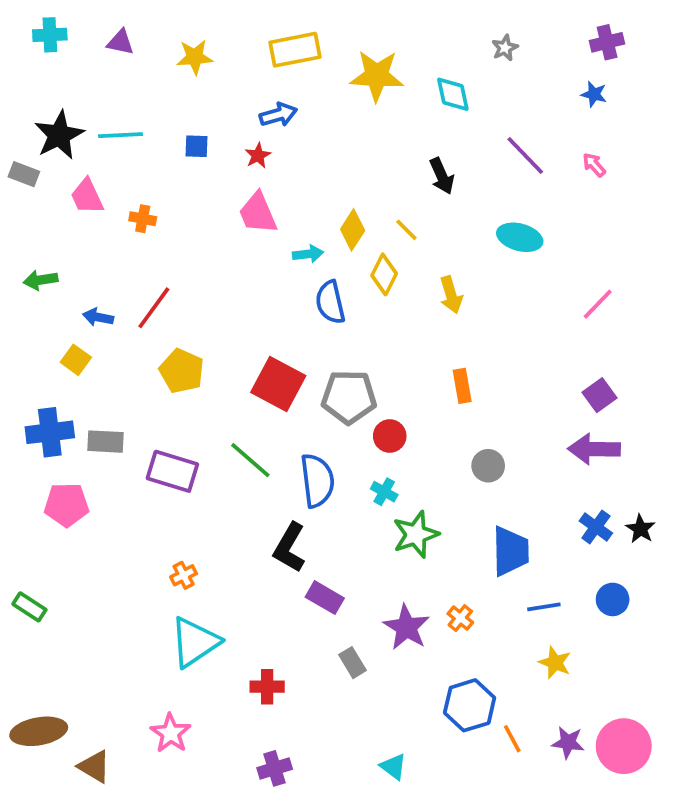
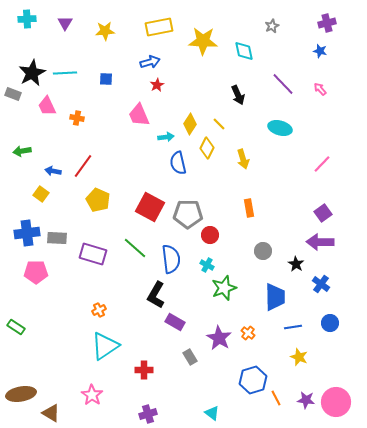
purple triangle: (120, 42) -> (65, 23), turned 49
red star: (258, 156) -> (157, 85), moved
black star: (640, 529) -> (296, 264), moved

